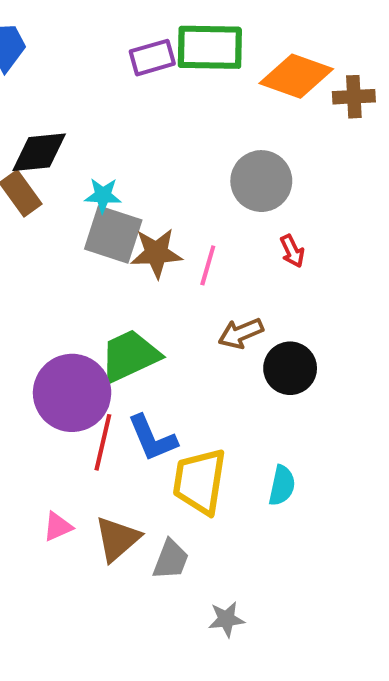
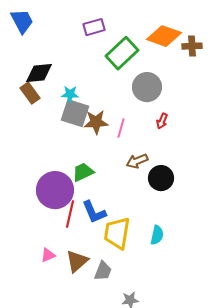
green rectangle: (210, 47) -> (122, 53), moved, turned -44
red arrow: (292, 251) -> (162, 121), turned 49
green trapezoid: (130, 356) -> (83, 172), size x0.7

